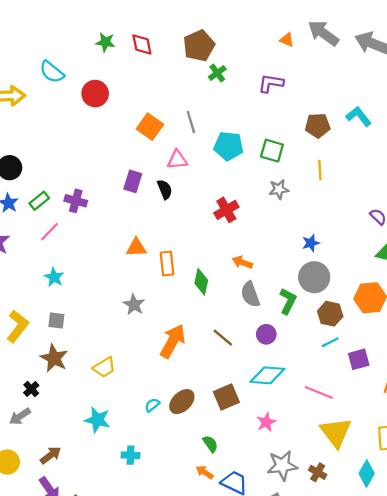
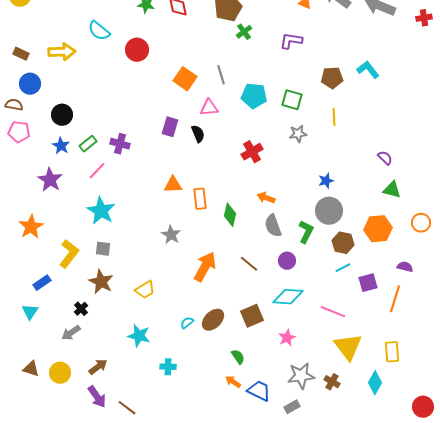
cyan star: (54, 277) -> (101, 211), size x1.6

